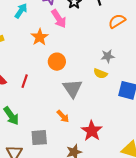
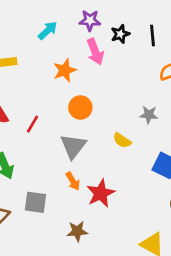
yellow semicircle: (100, 74) -> (122, 140), moved
gray triangle: (72, 88) -> (73, 146), moved
red star: (92, 131) -> (101, 193), moved

